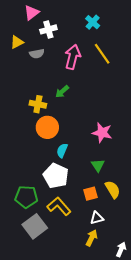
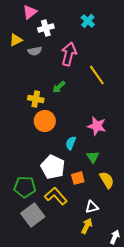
yellow line: (102, 54) -> (97, 75), moved
cyan semicircle: (62, 151) -> (71, 143), moved
orange square: (91, 194) -> (78, 178), moved

